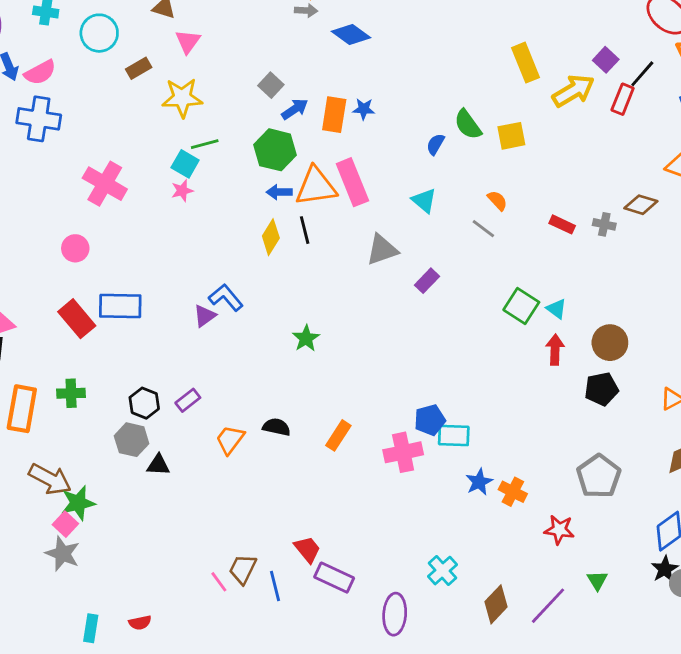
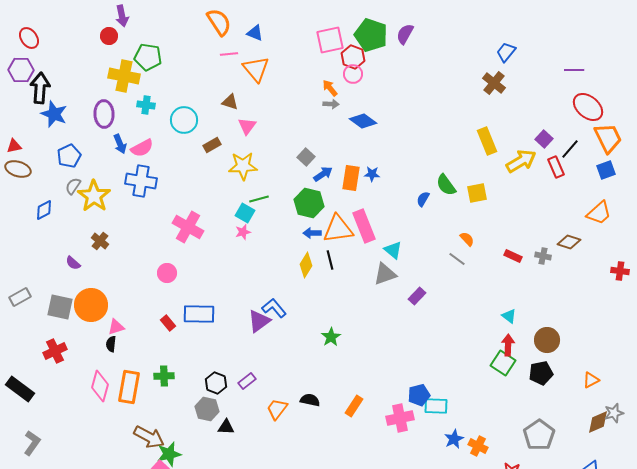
red rectangle: (623, 99) -> (556, 167), turned -45
cyan triangle: (424, 200) -> (393, 250), moved
green square: (521, 306) -> (503, 363), moved
purple triangle: (205, 316) -> (259, 321), size x1.4
red rectangle: (77, 319) -> (168, 323), size x0.6

